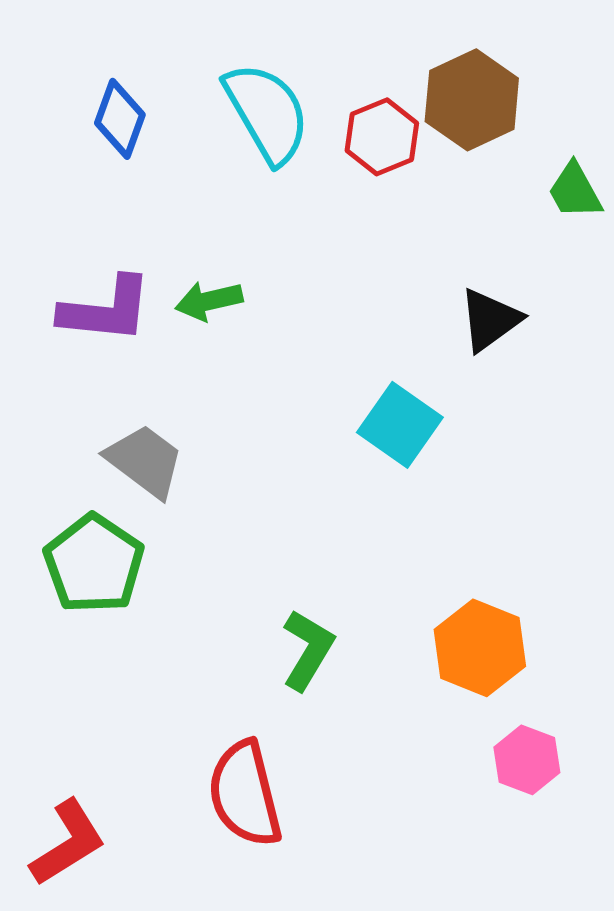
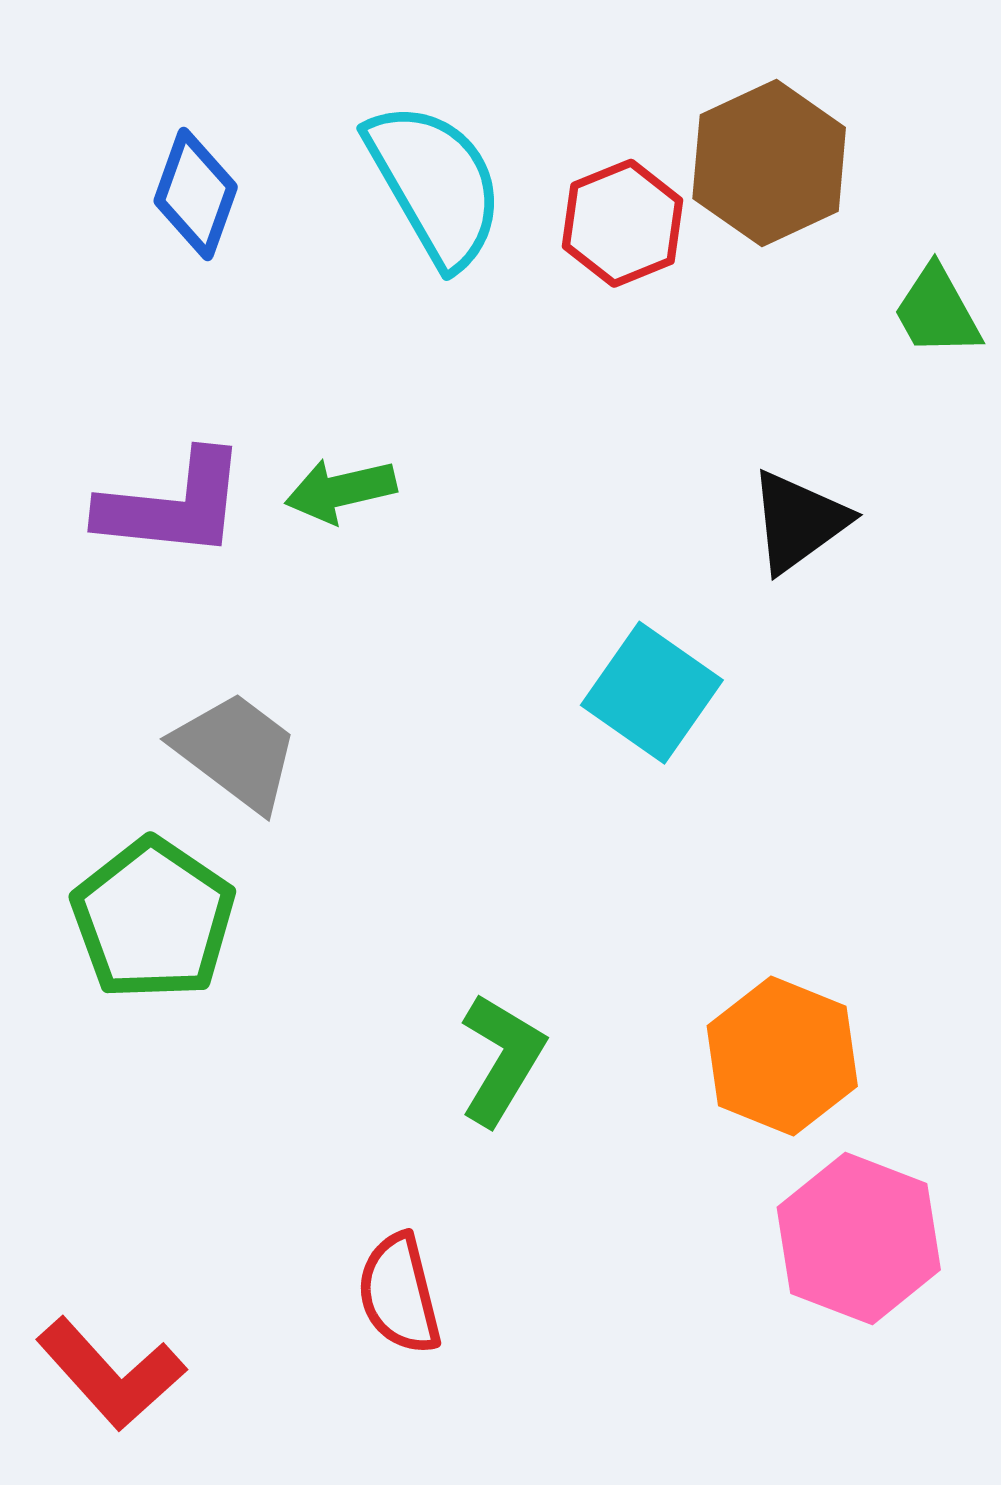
pink hexagon: (527, 760) -> (859, 1239), size x1.5
red semicircle: (245, 794) -> (399, 1294), size x0.7
red L-shape: (68, 843) -> (111, 1374), turned 80

